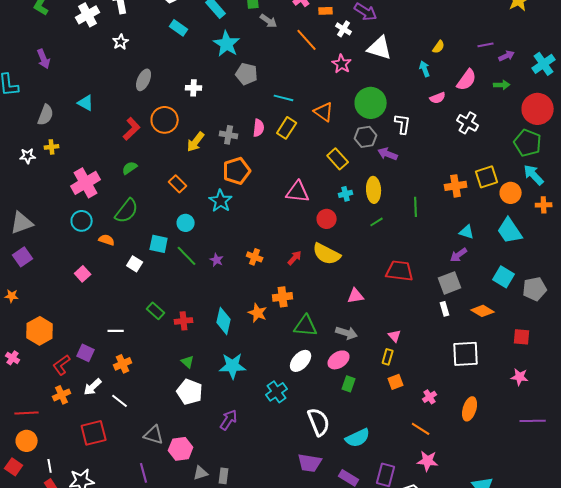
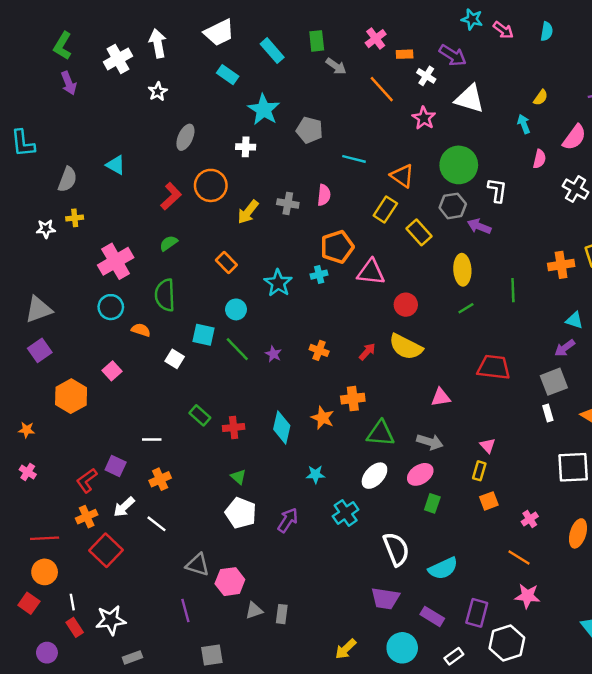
cyan star: (227, 44) -> (264, 110), moved
purple arrow: (44, 59) -> (69, 83), moved
pink semicircle: (438, 98) -> (539, 159), turned -56
yellow rectangle: (287, 128) -> (385, 210), moved
orange pentagon: (237, 171) -> (337, 247), moved
cyan cross: (346, 194) -> (319, 275), moved
green semicircle: (127, 211) -> (165, 295), turned 140
orange star: (12, 296) -> (26, 430), moved
orange hexagon: (40, 331) -> (71, 396), moved
cyan star: (233, 366) -> (315, 474), moved, size x0.6
purple arrow: (229, 420) -> (288, 520), moved
red square: (94, 433) -> (106, 550), moved, turned -32

